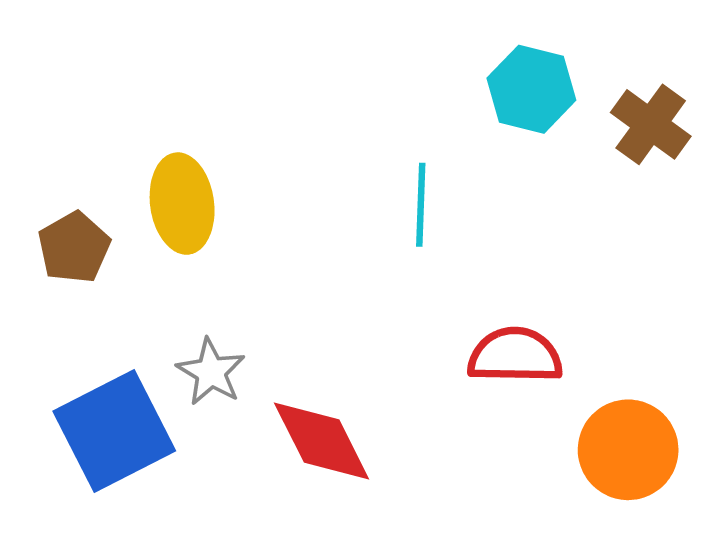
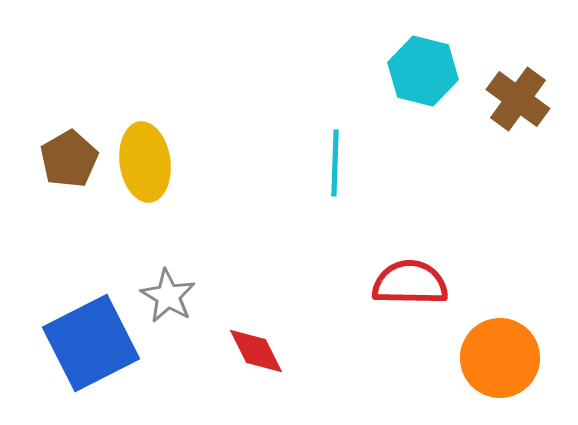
brown pentagon: (74, 248) -> (69, 159), moved
red diamond: (322, 441) -> (256, 351), size x0.7

